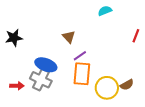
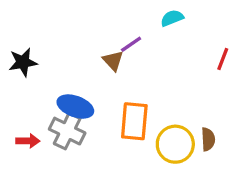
purple line: (80, 56) -> (131, 44), moved
brown semicircle: (127, 85) -> (208, 139), turned -64

